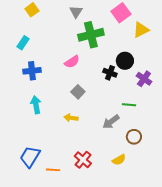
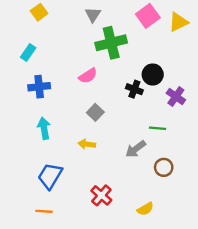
yellow triangle: (141, 30) -> (178, 22), moved
blue trapezoid: (30, 157) -> (50, 176), moved
yellow semicircle: (119, 160) -> (145, 209), moved
orange line: (53, 170) -> (44, 211), moved

